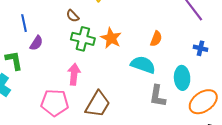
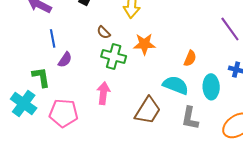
orange star: (111, 38) -> (144, 44), moved, turned -30
cyan ellipse: (182, 78) -> (211, 87), moved
pink pentagon: (55, 103) -> (63, 113), moved
brown trapezoid: (98, 104) -> (148, 111), moved

